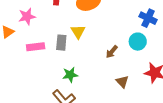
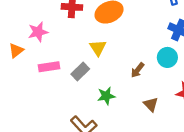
gray rectangle: (61, 43) -> (80, 71), moved, turned 42
green star: (70, 75) -> (106, 96), moved

